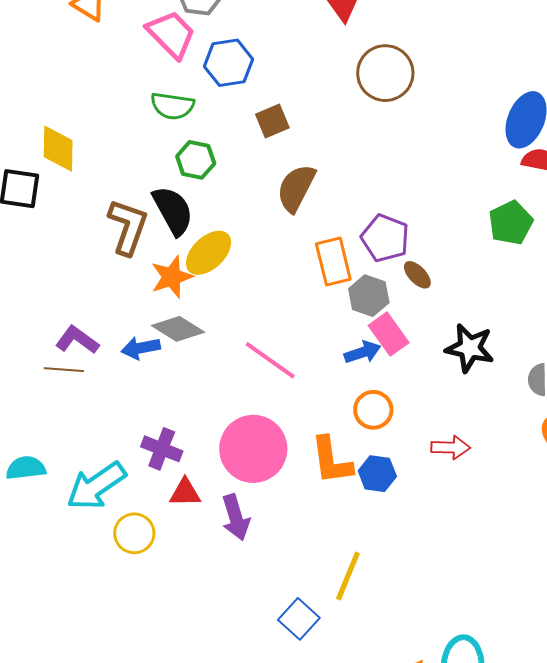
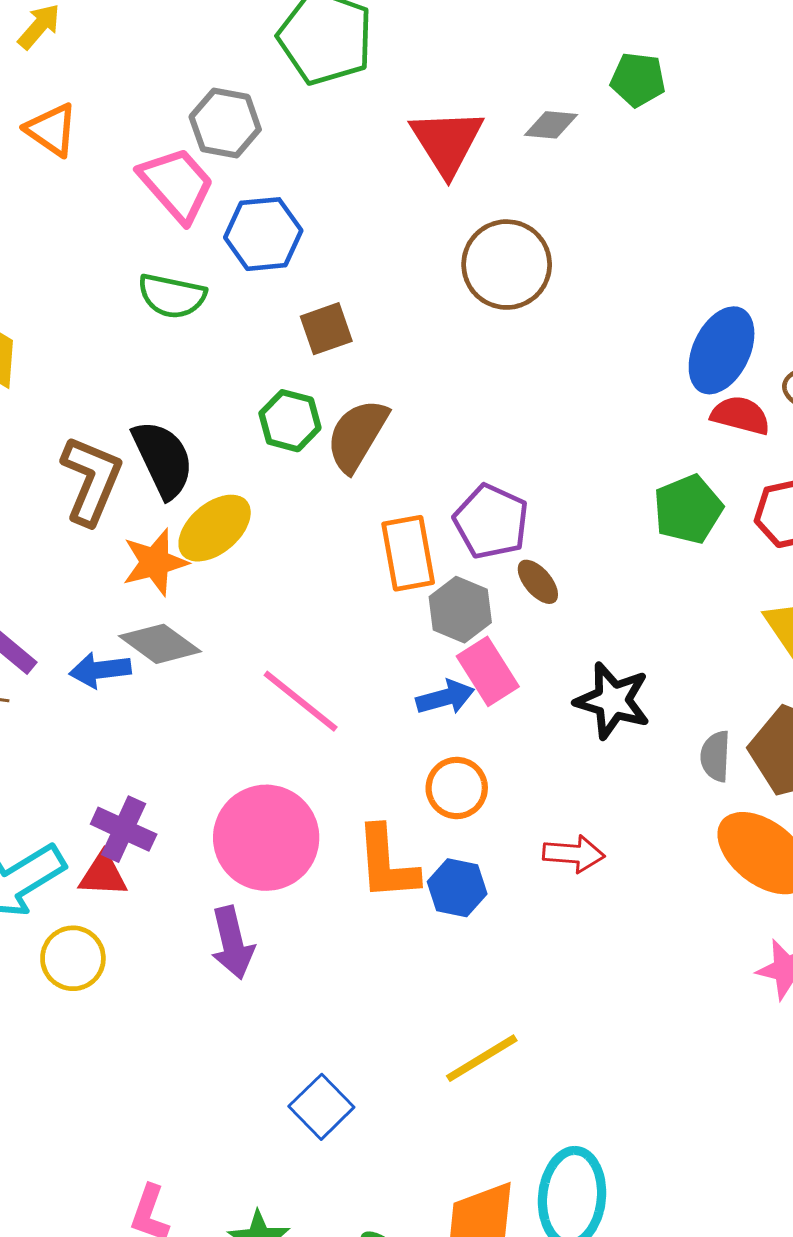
green hexagon: (196, 160) -> (290, 421), moved
red triangle: (185, 493) -> (103, 875), moved
yellow line: (348, 576) -> (482, 1058), moved, turned 33

